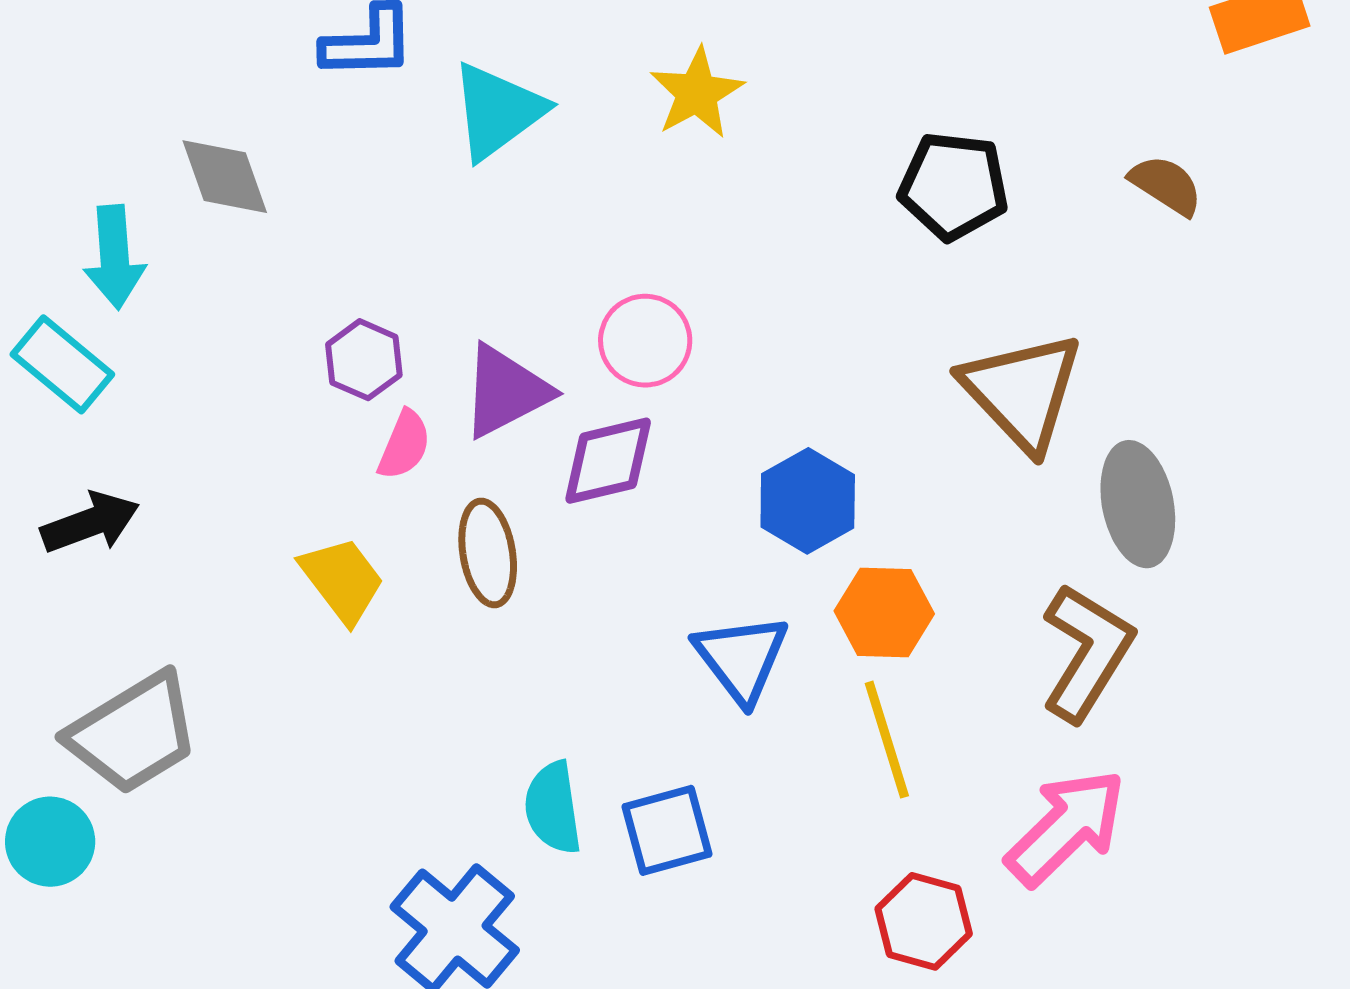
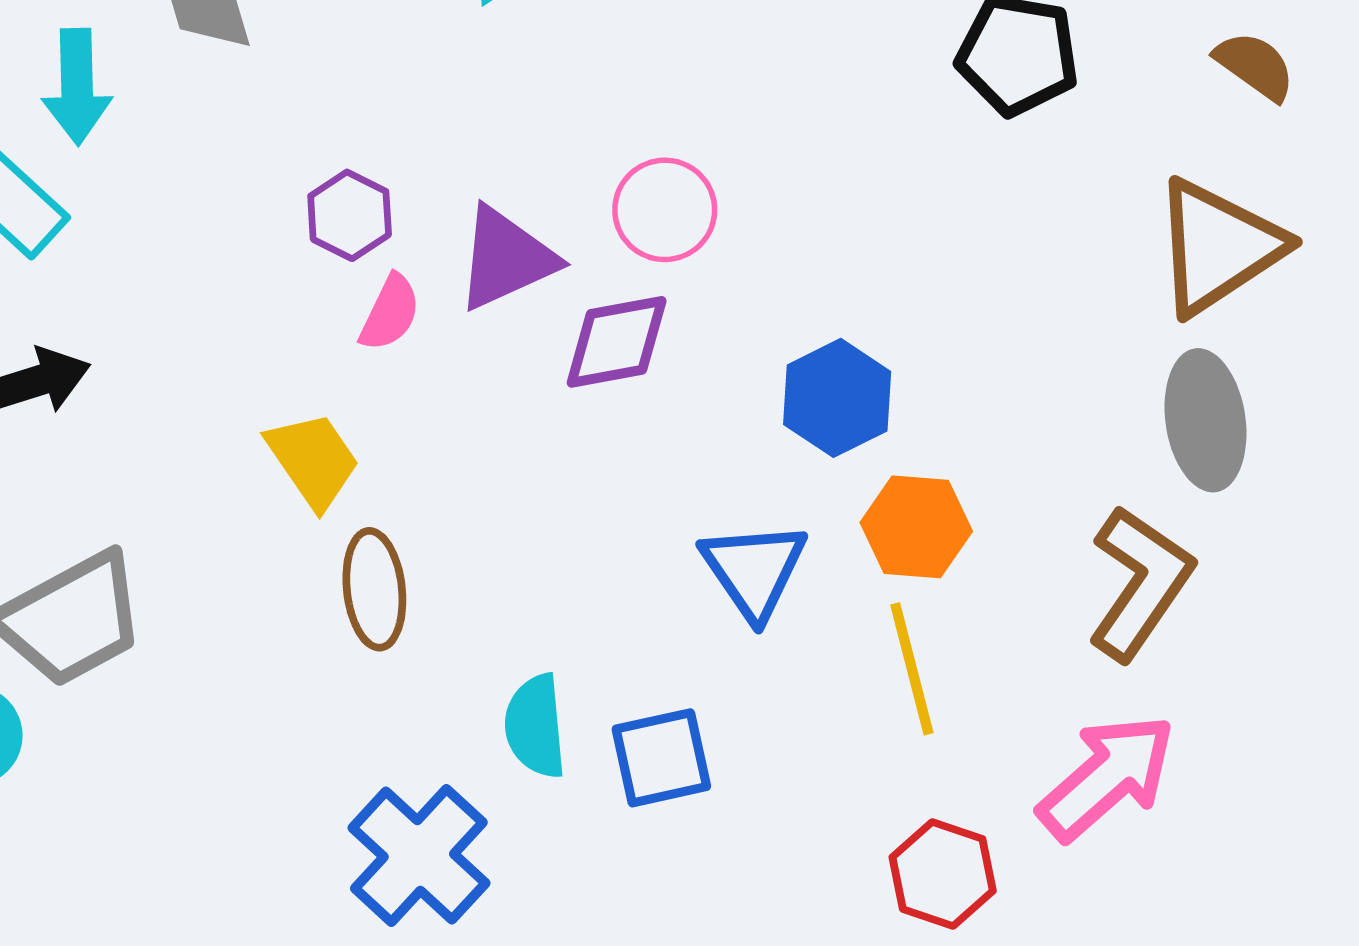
brown triangle: (1022, 391) -> (1218, 247), moved, turned 37
brown ellipse: (488, 553) -> (374, 589), moved

